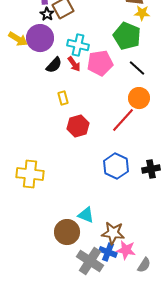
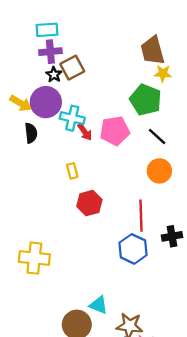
cyan cross: (78, 45) -> (72, 118), moved
black semicircle: (54, 65) -> (31, 133), moved, turned -48
red line: (123, 120) -> (141, 216), moved, turned -44
black cross: (151, 169) -> (172, 236), moved

